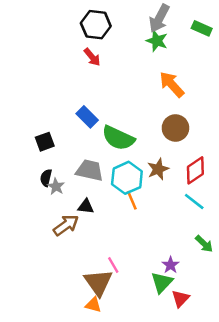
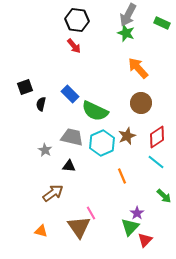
black square: (45, 142) -> (25, 87), moved
black semicircle: (46, 178) -> (41, 104), moved
orange line: (132, 200) -> (122, 176), moved
brown arrow: (66, 225) -> (53, 193), moved
orange triangle: (93, 305) -> (41, 231), moved

